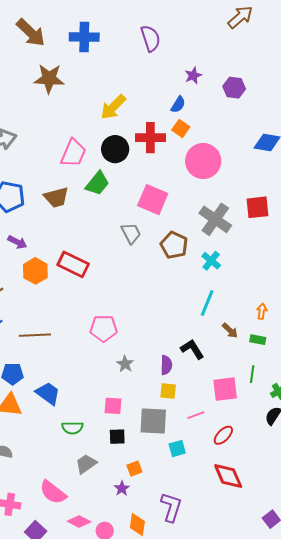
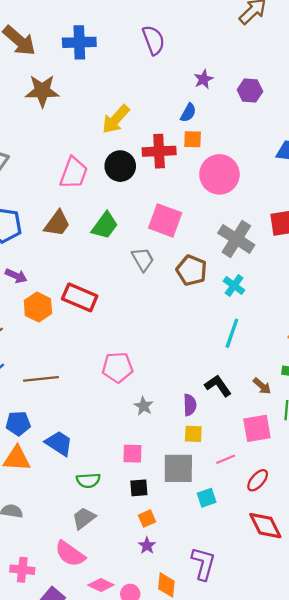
orange square: (181, 128) -> (193, 139), turned -30
green trapezoid: (97, 183) -> (105, 226), moved
brown trapezoid: (56, 197) -> (57, 223), turned -36
brown arrow: (230, 331) -> (262, 386), moved
gray trapezoid: (86, 464) -> (84, 518), moved
orange square: (134, 469) -> (147, 518), moved

